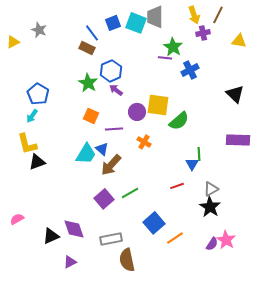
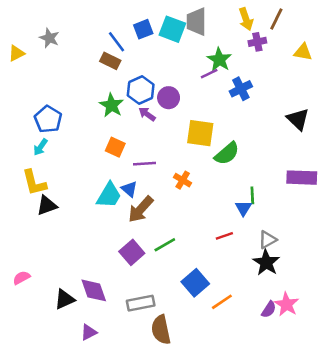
purple line: (165, 58) -> (209, 74), turned -32
purple circle: (137, 112) -> (169, 98), moved

